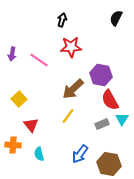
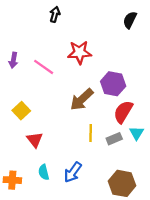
black arrow: (62, 20) -> (55, 14), moved
red semicircle: (110, 100) -> (123, 112), turned 60
yellow line: (68, 116) -> (91, 133), moved, turned -35
orange cross: (13, 145) -> (12, 180), moved
blue arrow: (80, 154) -> (73, 172), moved

